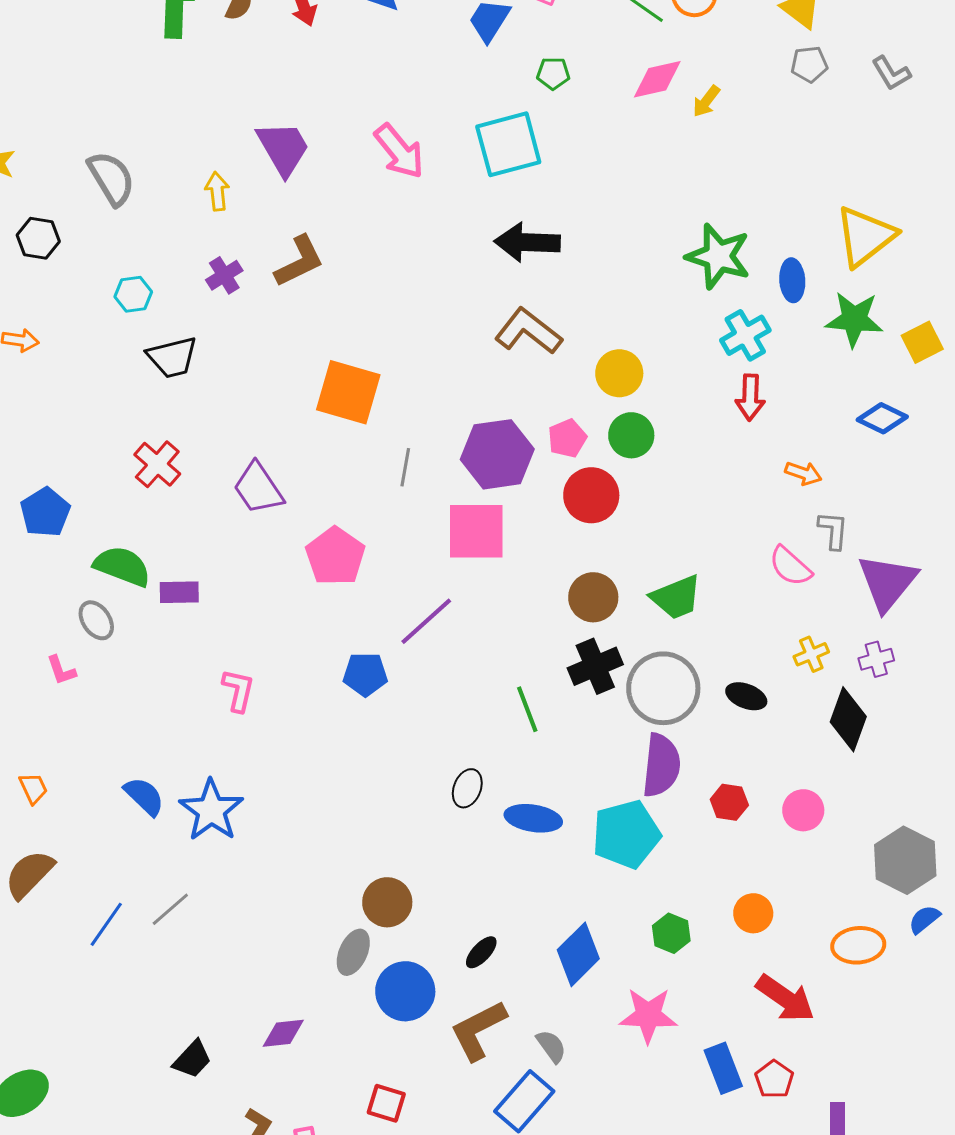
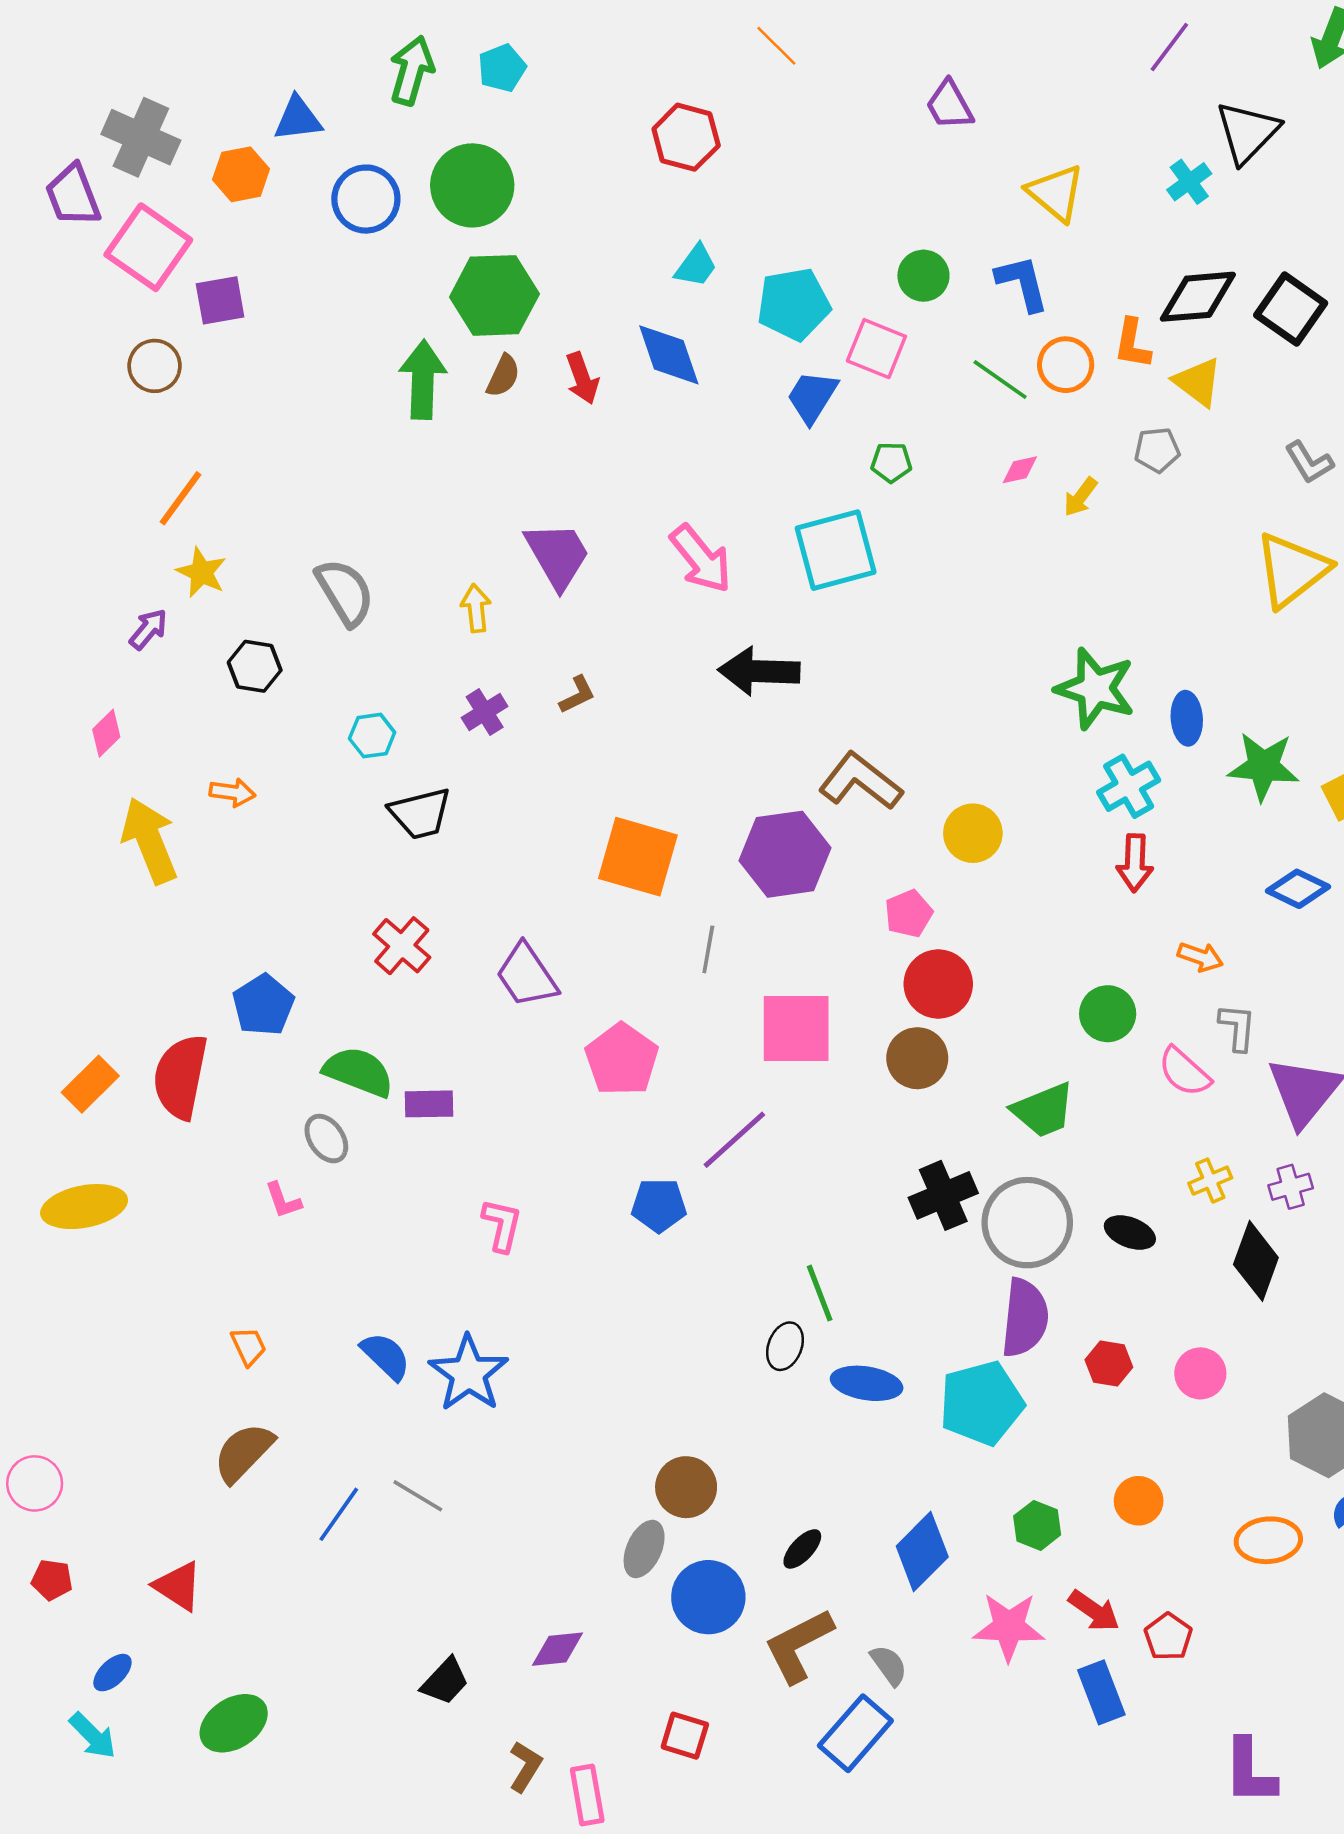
gray pentagon: (809, 64) -> (1157, 450), moved
pink diamond: (657, 79) -> (1020, 470), size x0.6
yellow triangle: (865, 236) -> (1292, 570), moved
black arrow: (527, 242) -> (759, 671), moved
brown L-shape: (299, 261) -> (577, 695), size x0.6
green circle: (631, 435) -> (1108, 1014), moved
purple hexagon: (497, 454) -> (785, 854), moved
brown circle: (593, 597) -> (917, 1058), moved
green line: (527, 709) -> (820, 1293), moved
gray line: (170, 909) -> (418, 1496), turned 72
red arrow: (785, 998) -> (1094, 1611), moved, size x0.7
red pentagon: (774, 1079) -> (1168, 1637), moved

